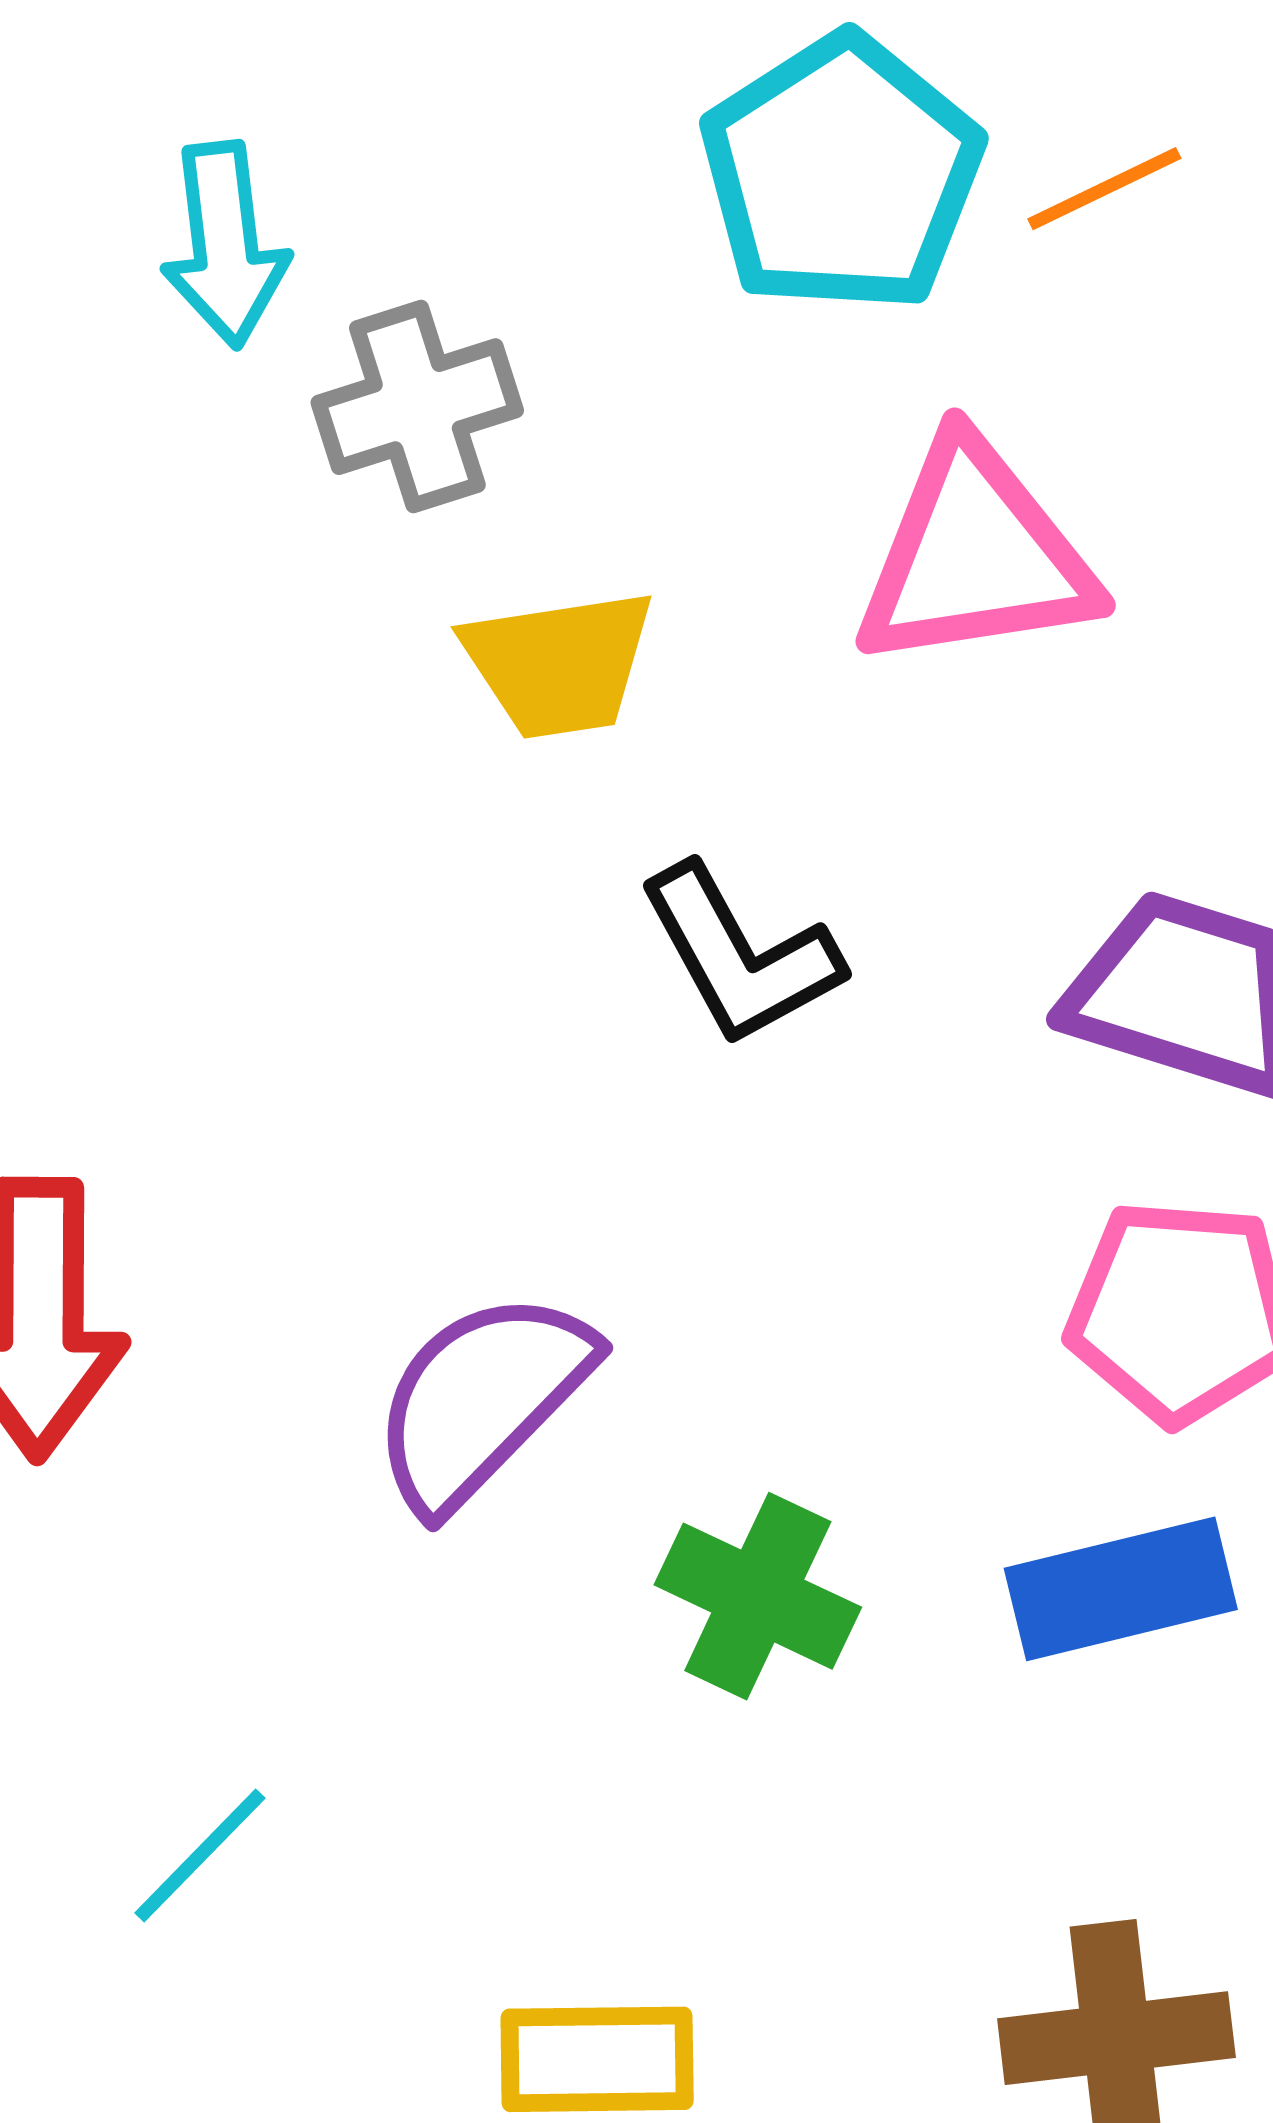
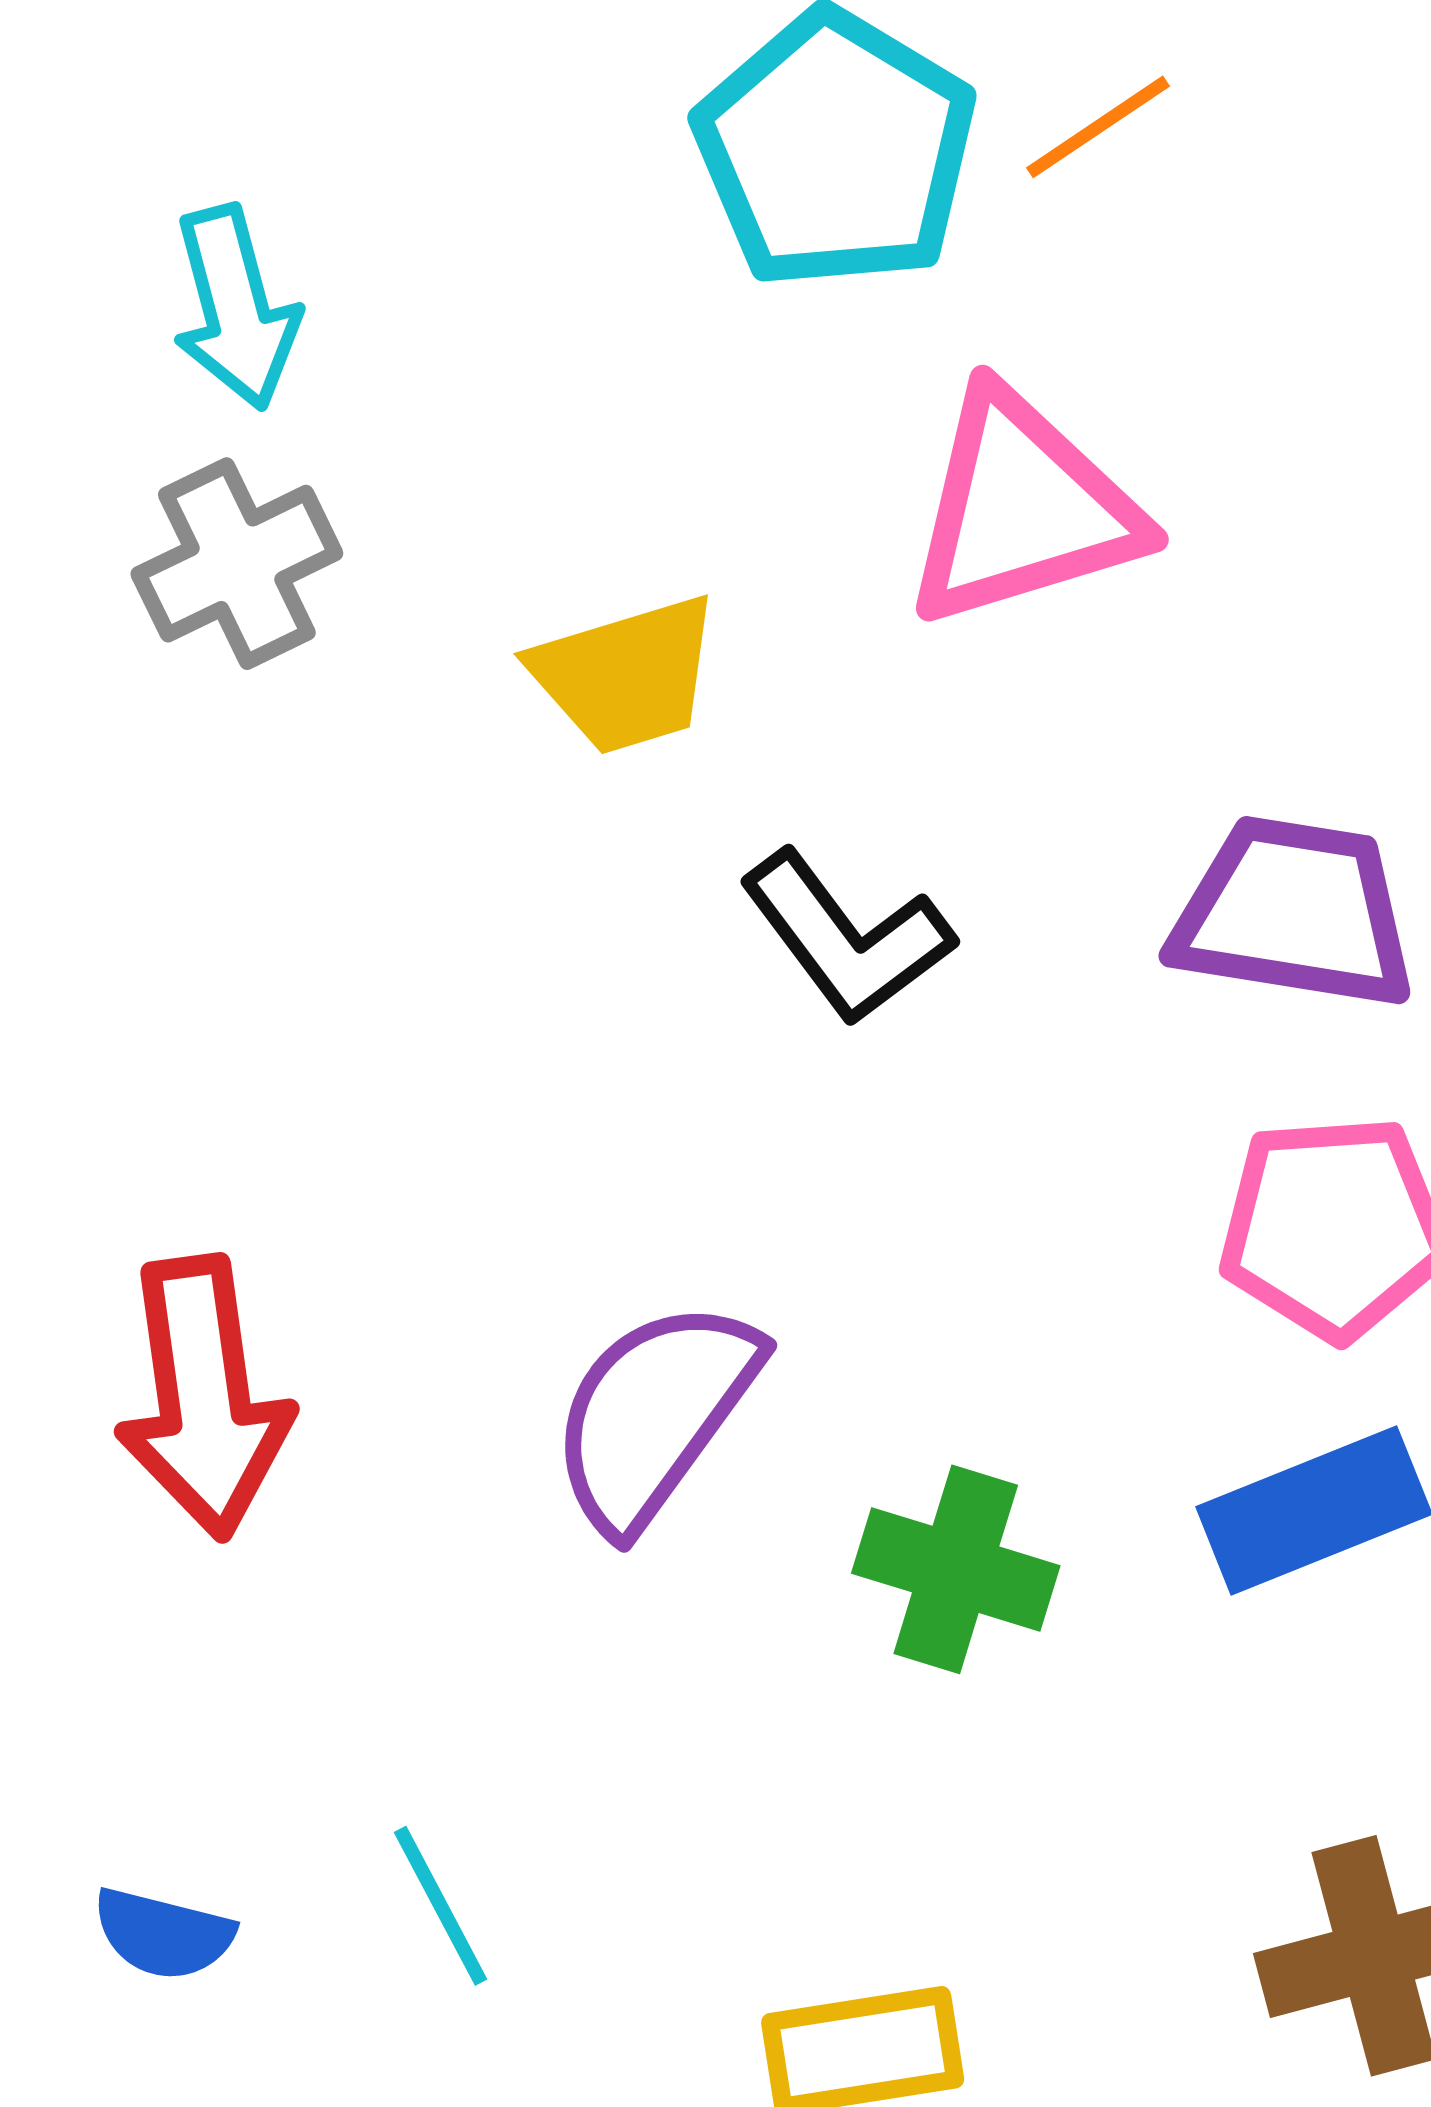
gray cross: (417, 407) -> (237, 564), moved
cyan line: (200, 1855) -> (441, 1906), turned -64

